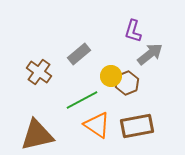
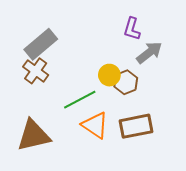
gray rectangle: (79, 54) -> (41, 44), moved, size x1.4

